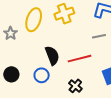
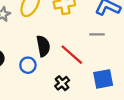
red line: (79, 59) -> (72, 55), turned 45

